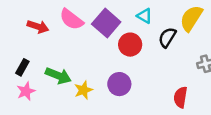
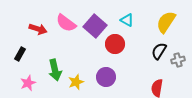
black semicircle: (167, 37) -> (159, 51), moved
black rectangle: (22, 67) -> (20, 54), moved
green arrow: (58, 76) -> (55, 70), turned 55

